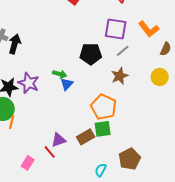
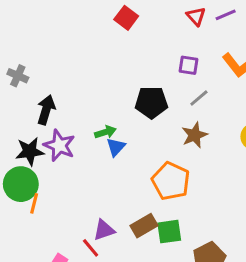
purple square: (116, 29) -> (189, 65), size x0.6
black arrow: (15, 44) -> (46, 110), moved
green arrow: (60, 74) -> (105, 132), turned -32
green square: (103, 129) -> (169, 232), moved

